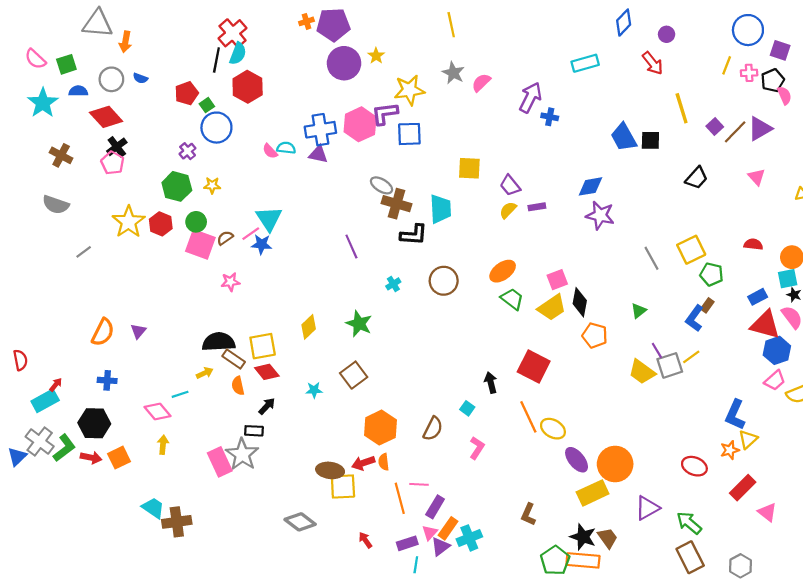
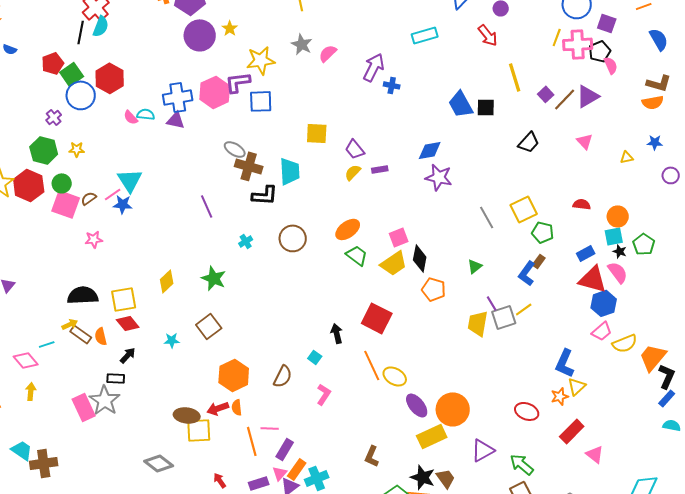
pink cross: (749, 73) -> (578, 44), size x1.8
red hexagon: (248, 87) -> (110, 78), moved
green square: (207, 105) -> (72, 74), size x1.6
red hexagon: (161, 224) -> (29, 185), size x1.4
brown rectangle: (234, 359) -> (81, 334), moved
yellow trapezoid: (642, 372) -> (478, 323), turned 64

